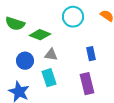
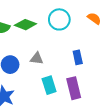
green diamond: (40, 35) -> (25, 25), moved
cyan rectangle: (49, 78) -> (49, 85), moved

